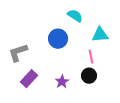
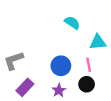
blue circle: (58, 39) -> (61, 66), moved

